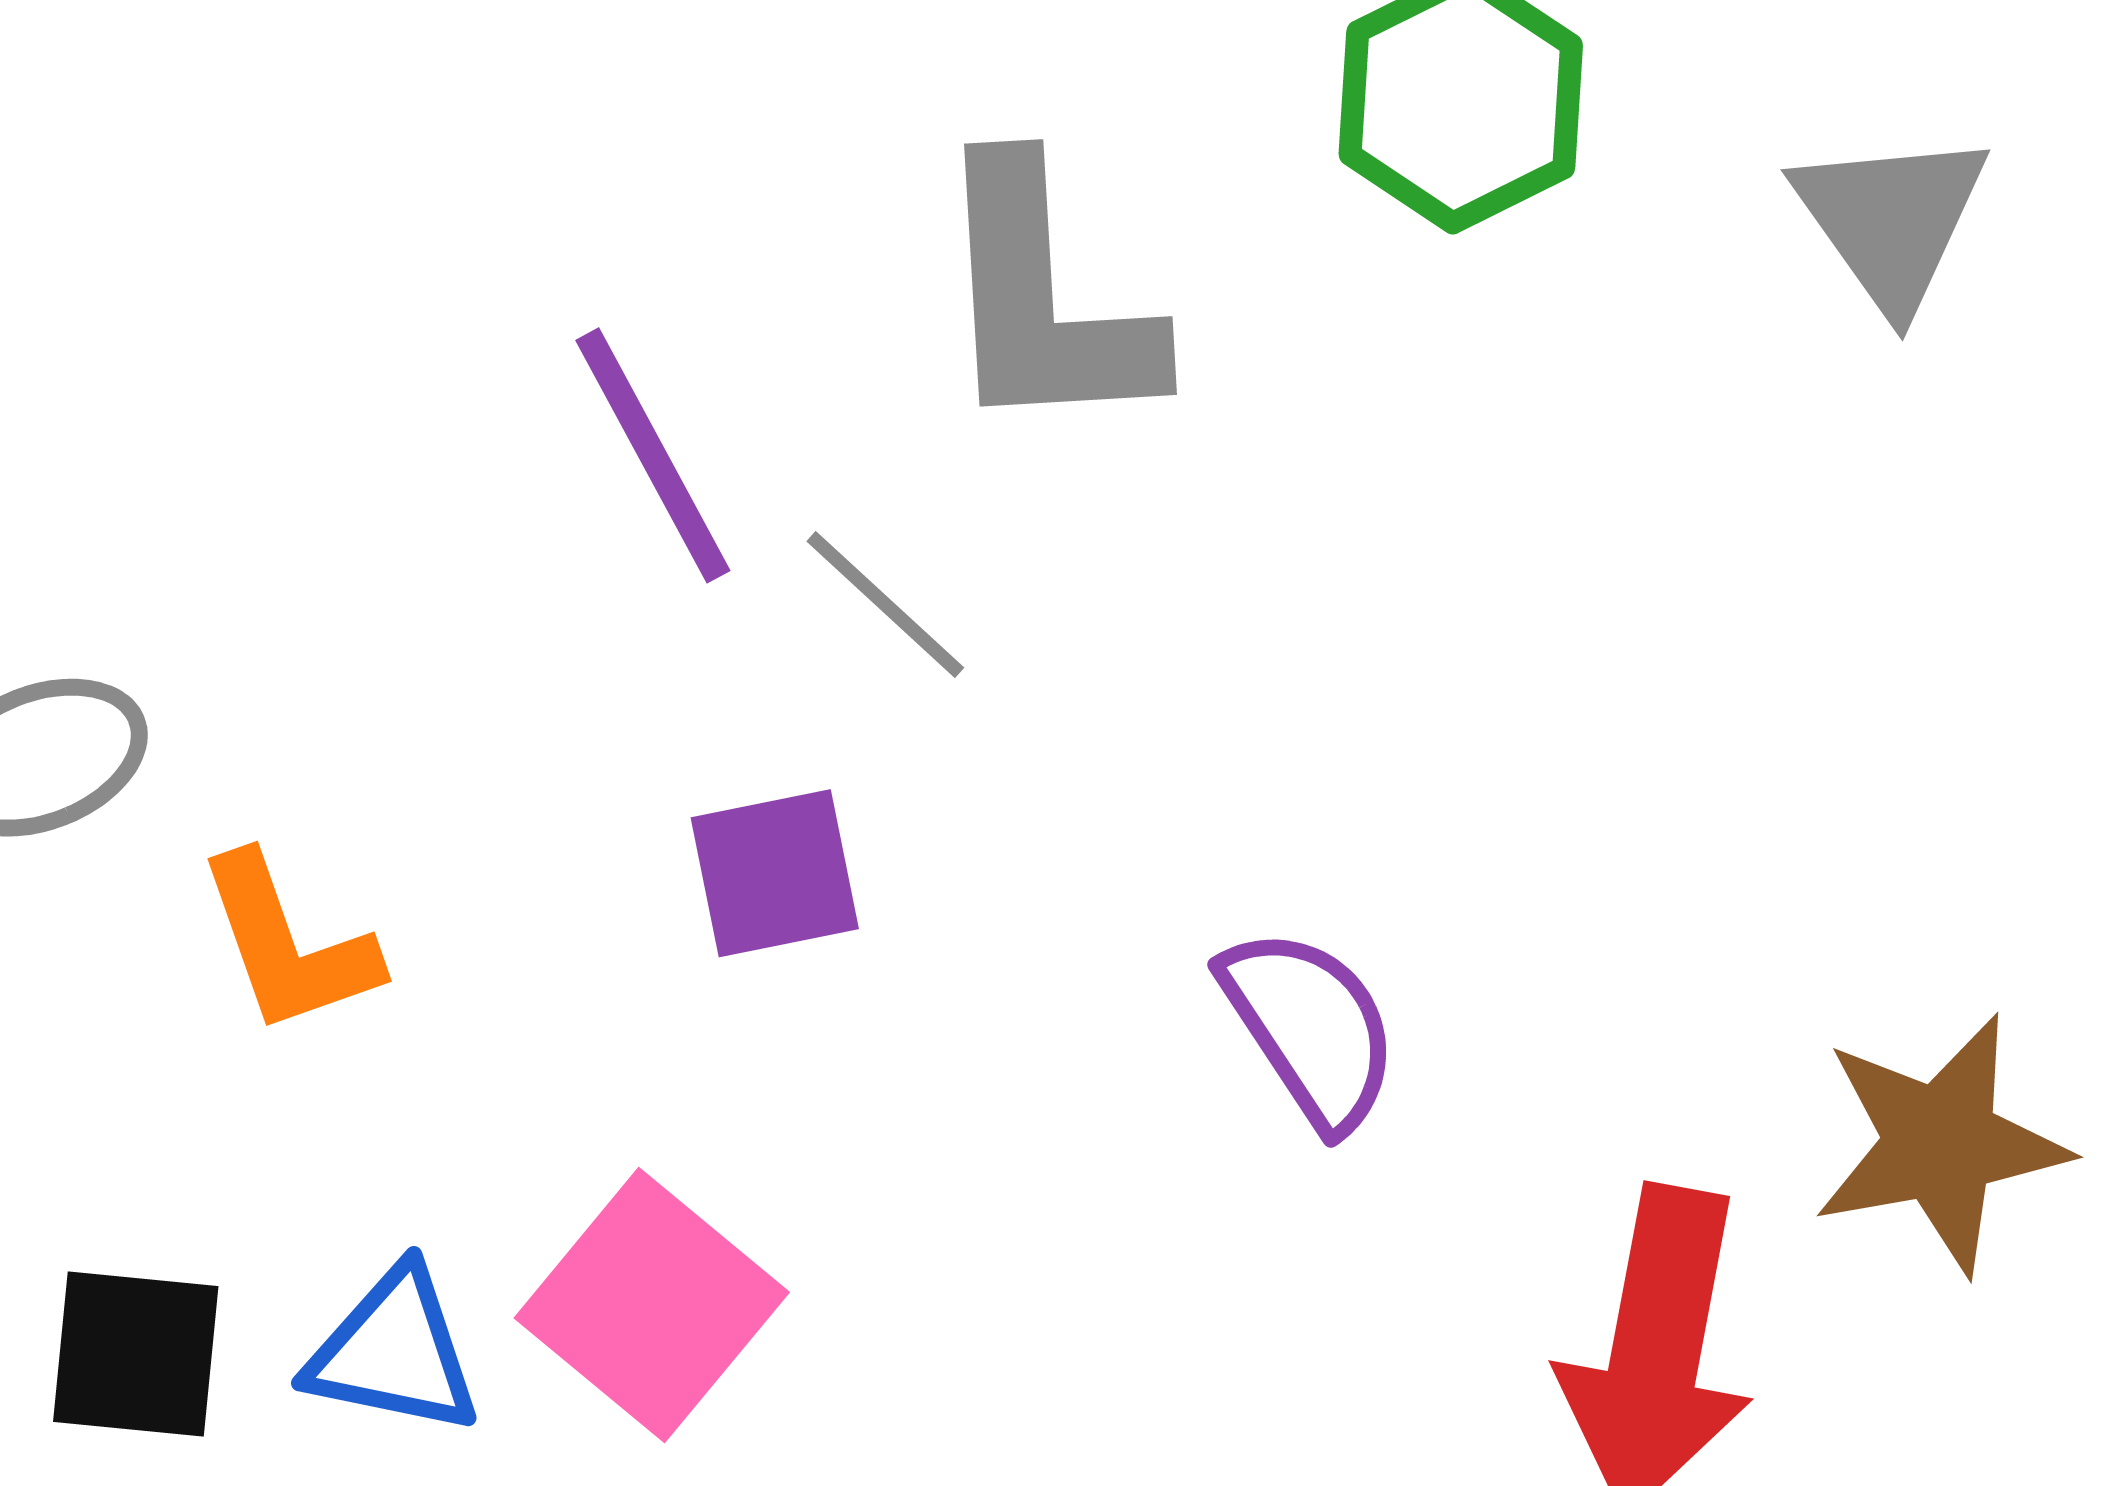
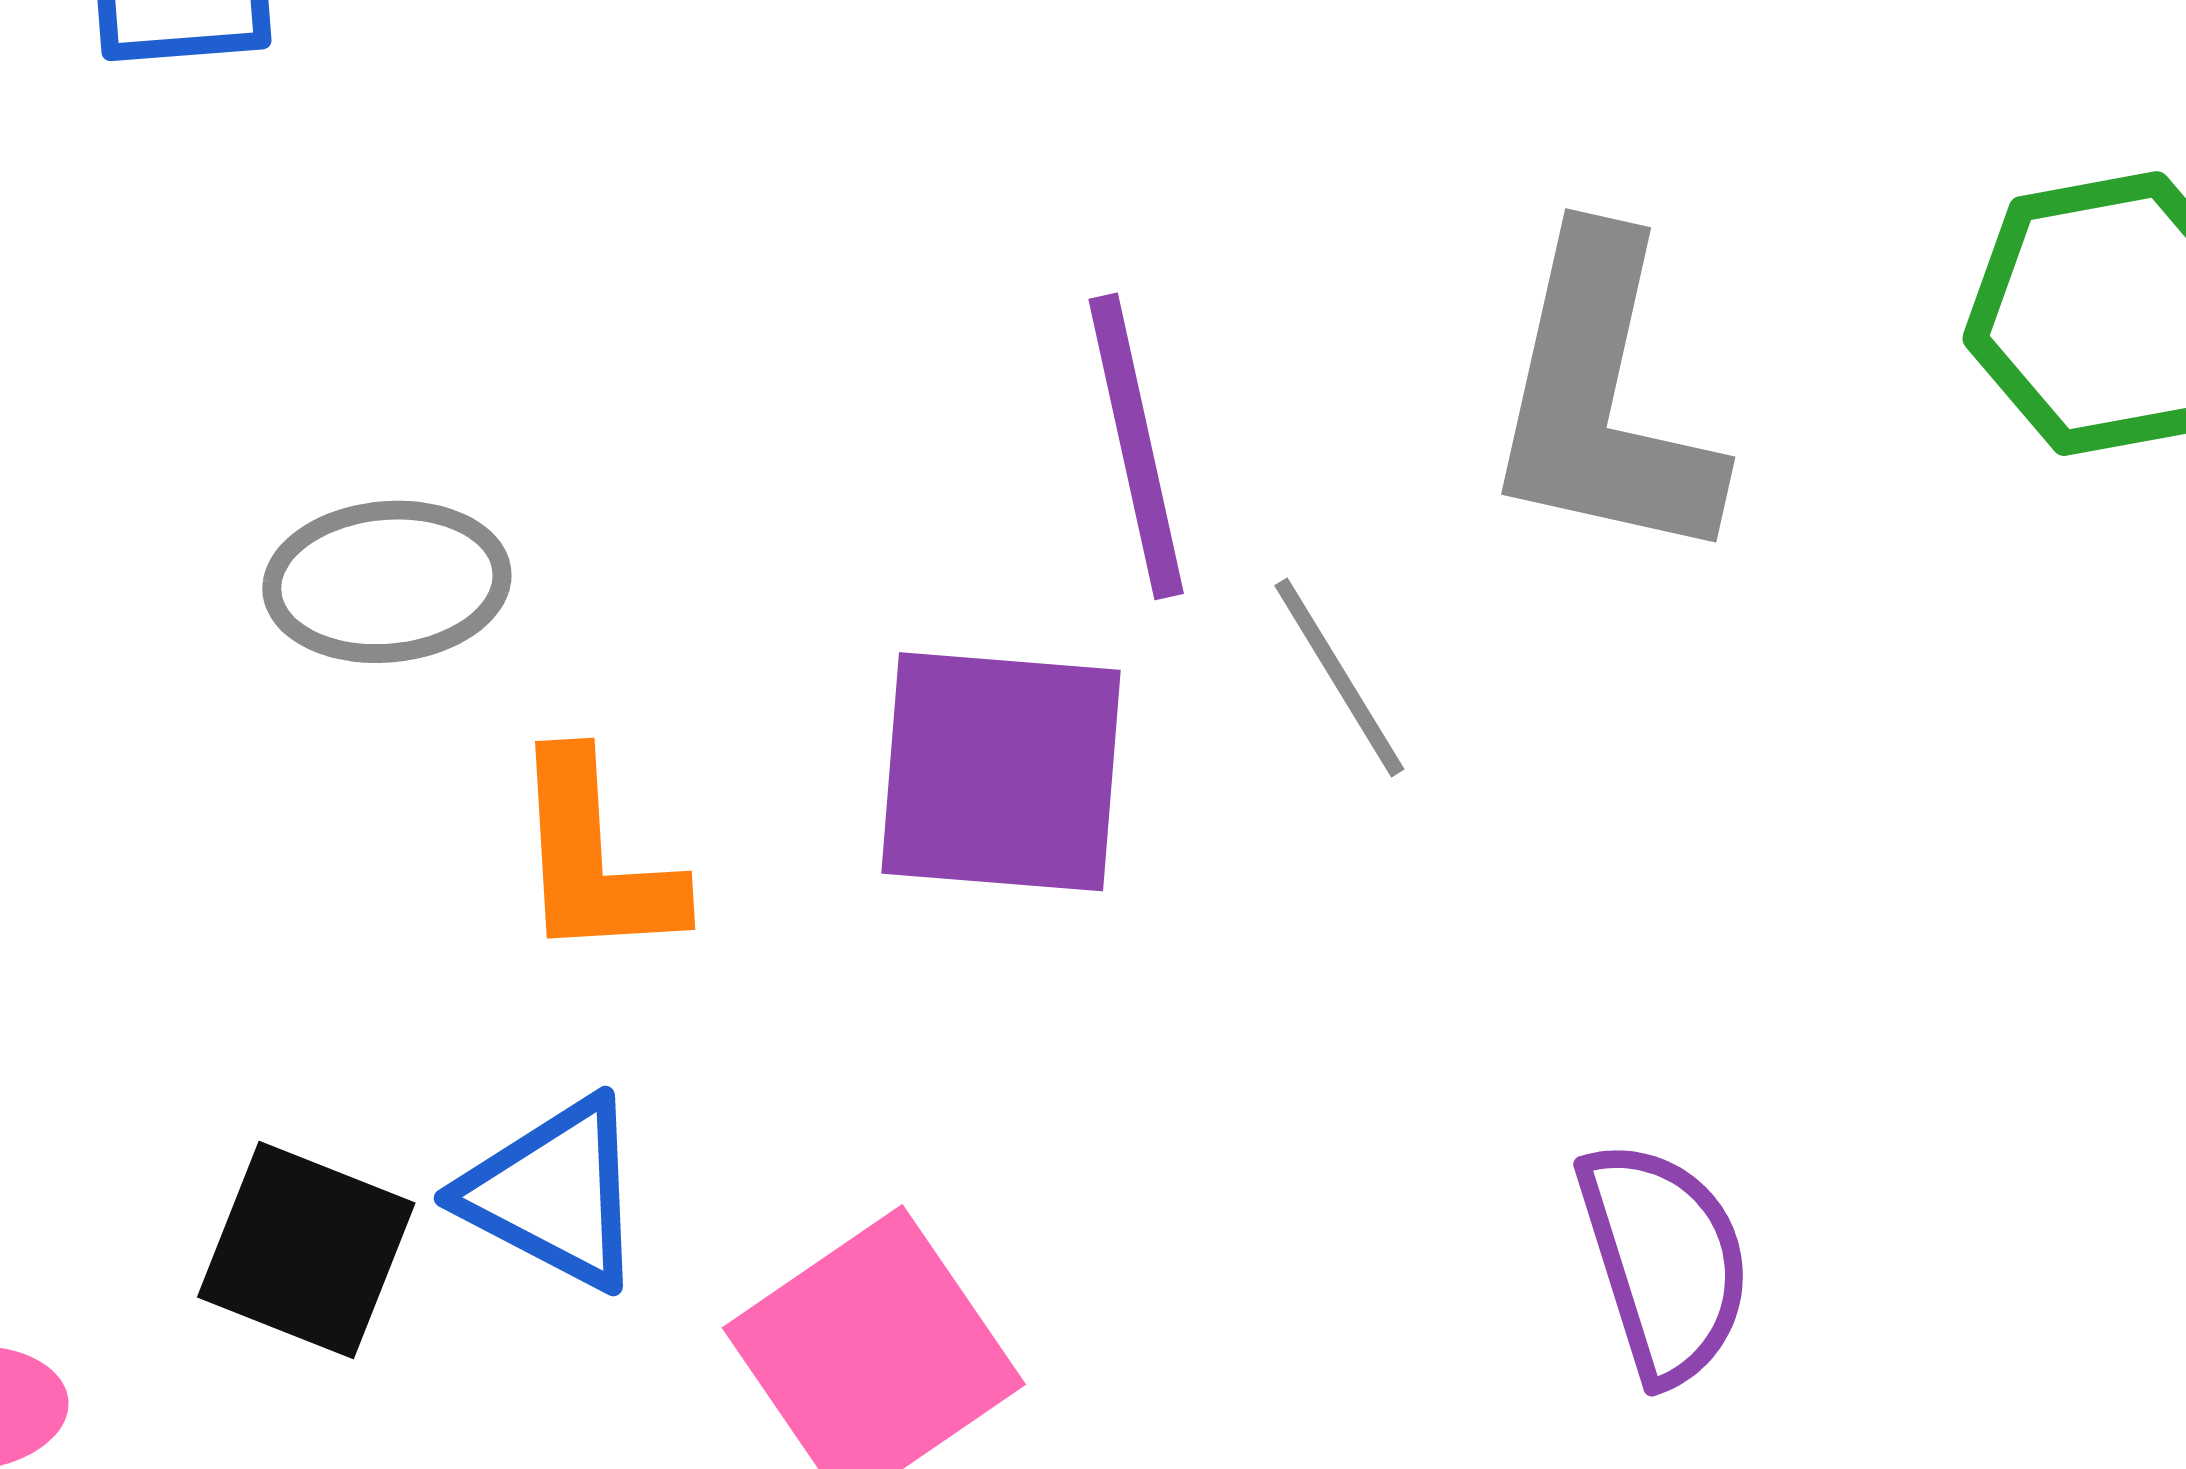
purple square: (775, 873) -> (1001, 772), moved, size x1.4
blue triangle: (394, 1352) -> (554, 1193), moved

